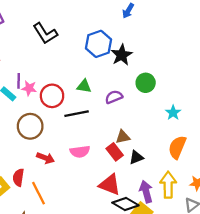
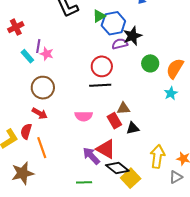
green triangle: (84, 86) -> (99, 16), moved, turned -48
red circle: (52, 96) -> (102, 66), moved
purple semicircle: (114, 97) -> (120, 44), moved
black line: (77, 114) -> (100, 85), moved
orange semicircle: (177, 147) -> (175, 69), moved
red arrow: (45, 158) -> (40, 113), moved
purple arrow: (146, 192) -> (91, 156), moved, turned -36

